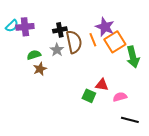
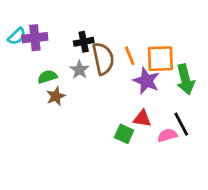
purple star: (105, 27) -> (146, 81), moved
orange square: (115, 42) -> (160, 59), turned 30
black line: (130, 120) -> (181, 124), moved, turned 48

